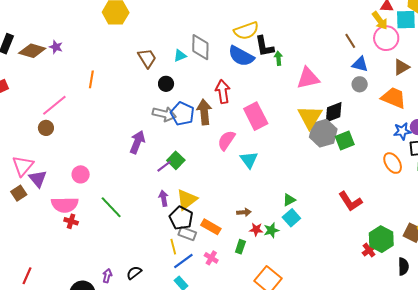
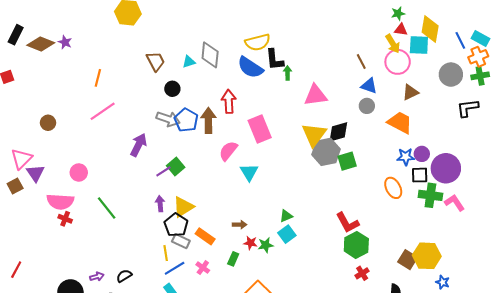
pink line: (54, 105) -> (103, 111), moved
green hexagon: (381, 239) -> (356, 245), moved
purple arrow: (107, 276) -> (97, 277), turned 56

